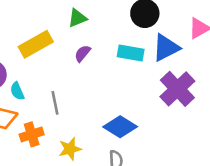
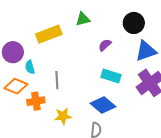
purple semicircle: (83, 53) -> (105, 45), moved
cyan rectangle: (131, 53) -> (111, 76), moved

